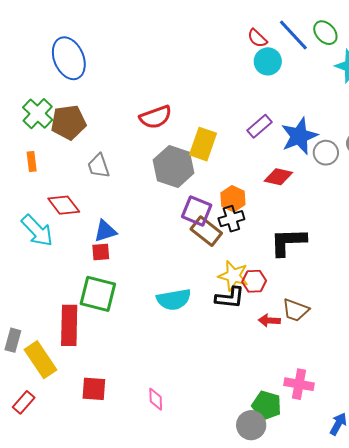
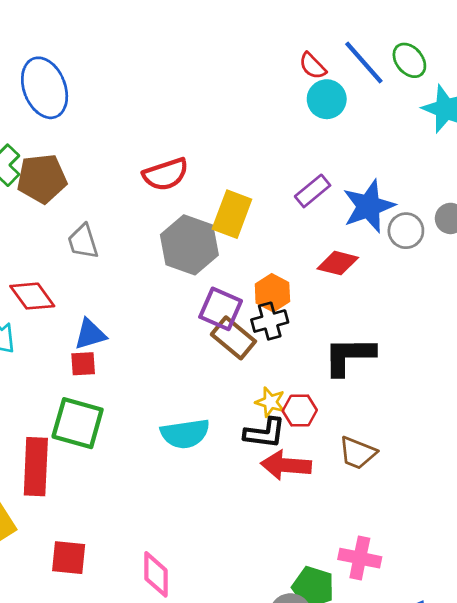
yellow star: (233, 276) -> (270, 402), size x0.7
red arrow: (269, 321) -> (286, 465), moved, size x1.6
pink diamond: (156, 399) -> (156, 574), size x1.4

